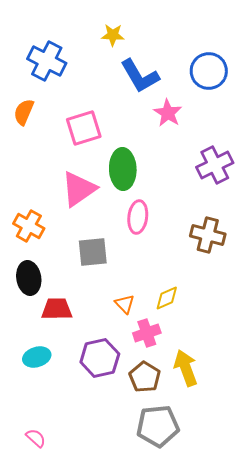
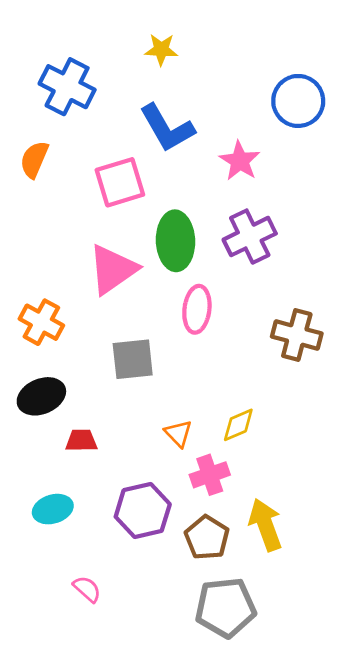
blue L-shape: (140, 76) -> (167, 128), moved
purple cross: (215, 165) -> (250, 237), moved
black ellipse: (29, 278) -> (41, 396), turned 76
red trapezoid: (57, 309) -> (81, 441), size x0.7
pink semicircle: (36, 438) -> (87, 589), moved

